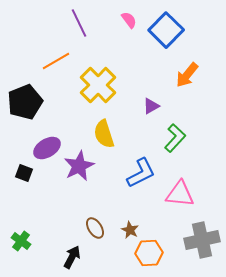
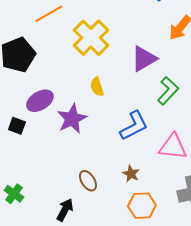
purple triangle: (151, 106) -> (144, 59), size x1.6
yellow semicircle: (104, 134) -> (97, 87), size x0.7
brown star: (130, 230) -> (131, 174), moved

